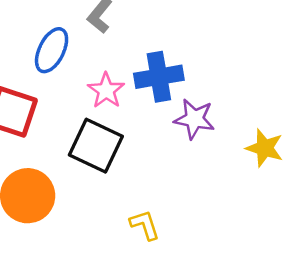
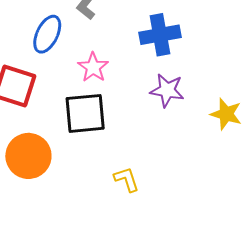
blue cross: (159, 77) -> (160, 35), moved
black square: (96, 146) -> (85, 113), turned -30

